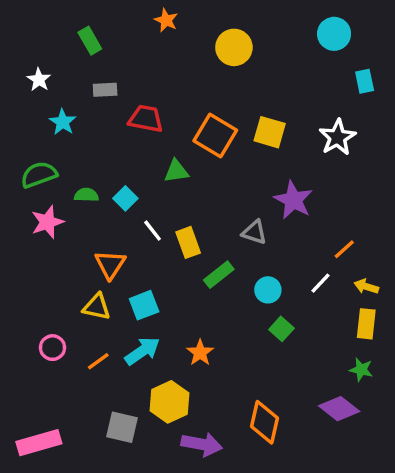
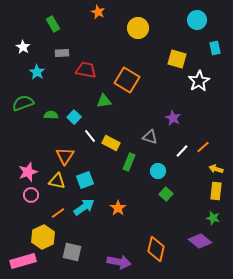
yellow square: (270, 132) -> (177, 59), moved
purple star: (293, 200) -> (173, 118), size x0.7
pink star: (47, 222) -> (28, 172), moved
yellow rectangle: (188, 242) -> (111, 143), turned -42
green rectangle: (219, 275) -> (129, 162), turned -30
white line: (320, 283) -> (182, 151), moved
pink circle: (52, 348) -> (31, 195), moved
yellow hexagon: (170, 402) -> (43, 237), moved

